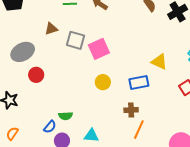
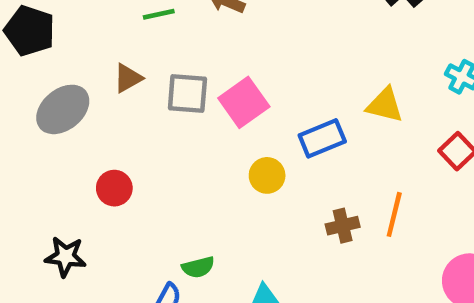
gray ellipse: (23, 52) -> (63, 109), moved
blue rectangle: (139, 82) -> (322, 138), moved
orange line: (139, 130) -> (394, 214), moved

